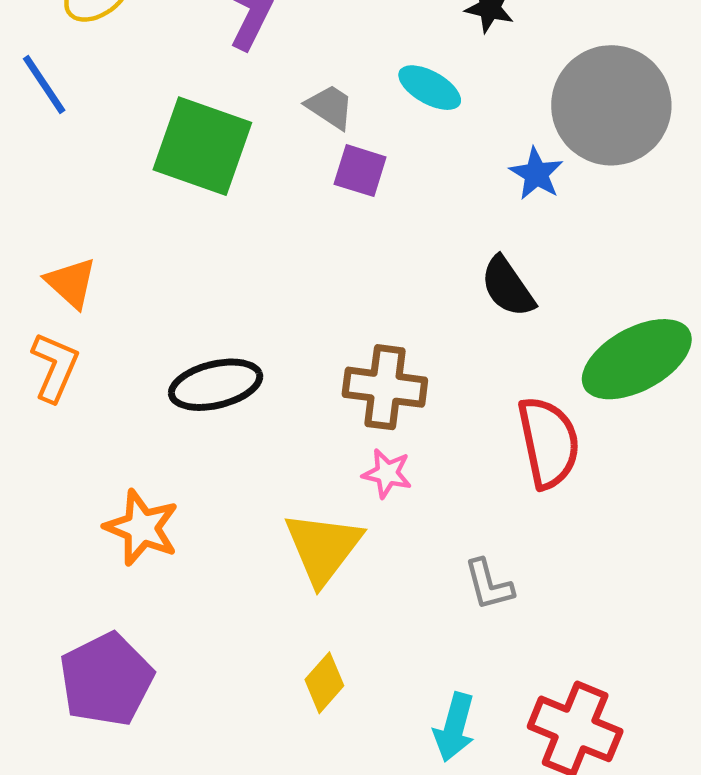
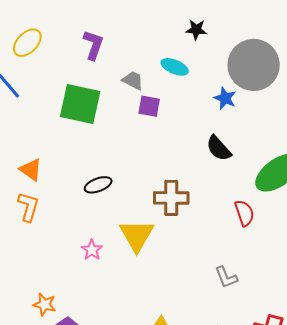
black ellipse: (216, 385) -> (98, 185), moved, size x0.7
red semicircle: (549, 442) -> (244, 213), size x0.7
pink star: (387, 473) -> (92, 250), moved, turned 30
orange star: (142, 528) -> (45, 304), moved, size x0.7
yellow triangle: (323, 548) -> (137, 235), moved

